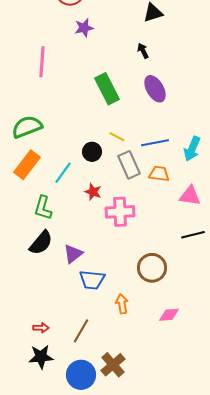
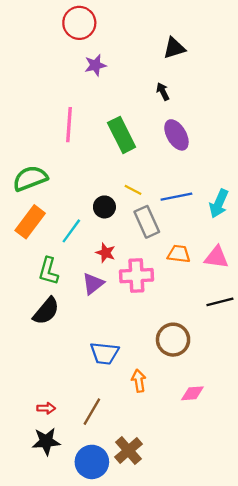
pink line: (42, 62) -> (69, 125), moved
orange trapezoid: (159, 174) -> (179, 254), moved
purple triangle: (73, 254) -> (93, 284), moved

